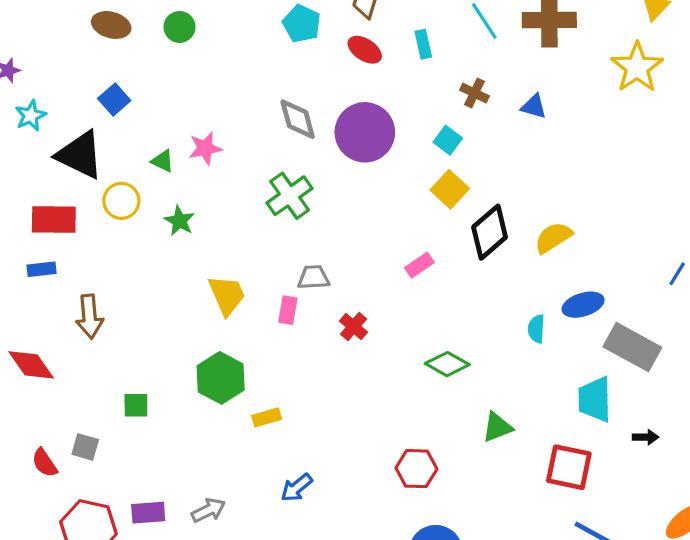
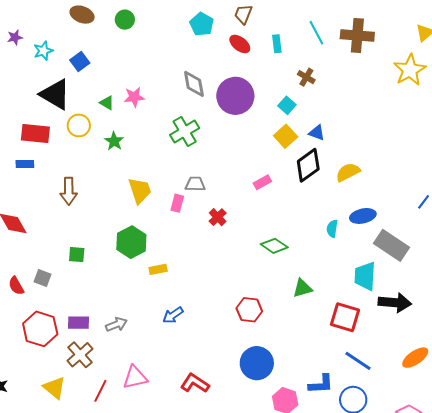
blue triangle: (534, 106) -> (317, 133), moved
cyan star: (31, 116) -> (43, 51), moved
brown arrow: (90, 317) -> (69, 191), moved
black arrow: (646, 437) -> (395, 303), size x2.0

